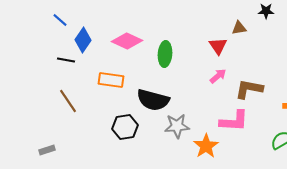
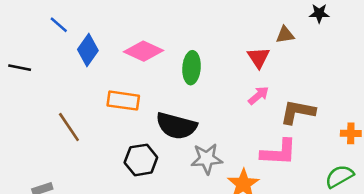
black line: (66, 60) -> (20, 68), moved

